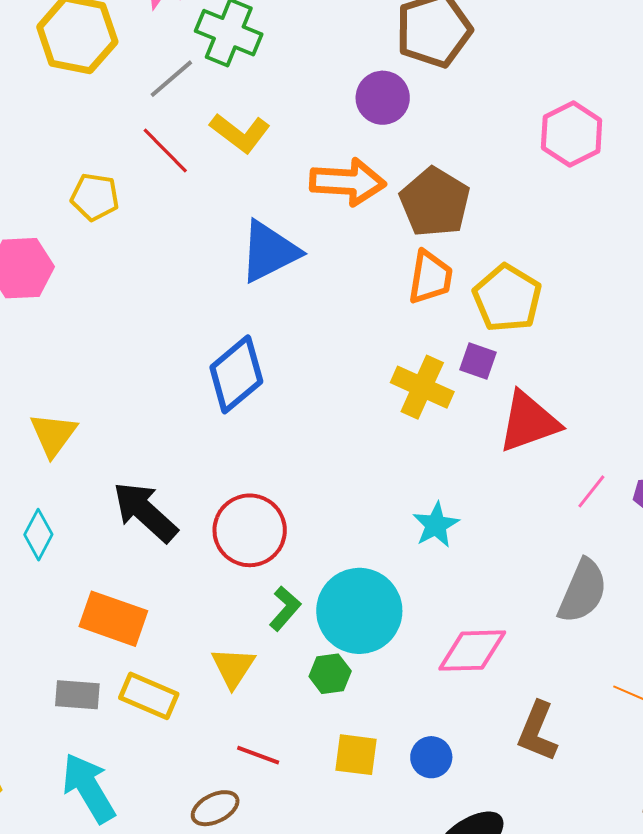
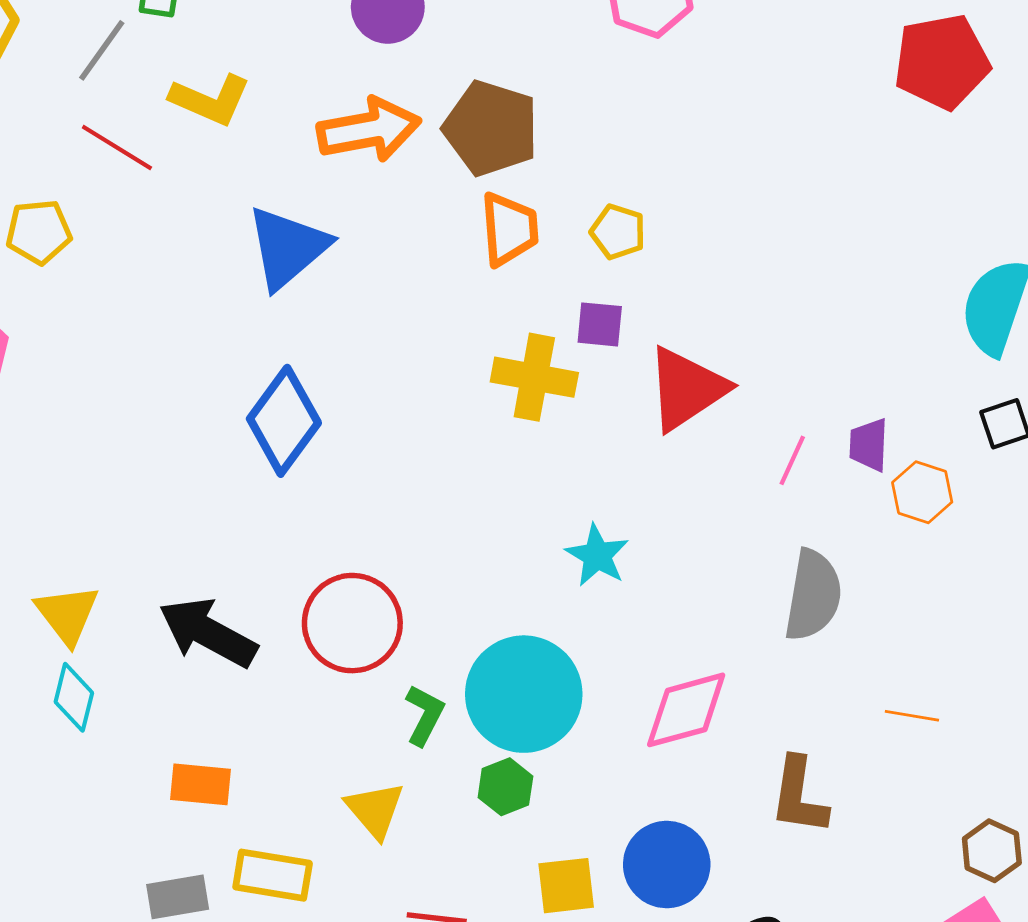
yellow pentagon: (507, 298) -> (618, 232), size x0.6
yellow triangle: (53, 435) -> (67, 614), moved
orange rectangle: (113, 619) -> (200, 784), size x0.7
blue circle: (431, 757) -> (667, 865), size x1.5

